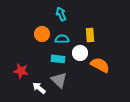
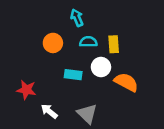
cyan semicircle: (62, 39) -> (88, 42), moved
gray triangle: (59, 80) -> (87, 114), moved

